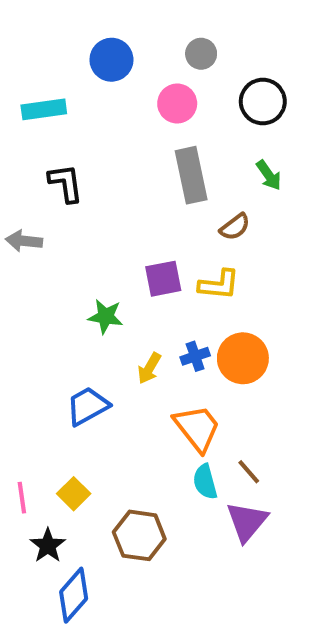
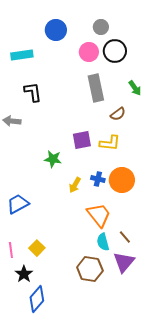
black circle: (263, 102) -> (115, 51), moved
blue cross: (195, 356) -> (98, 179), turned 32
blue trapezoid: (88, 406) -> (18, 204), moved
brown hexagon: (139, 535) -> (90, 269), moved

